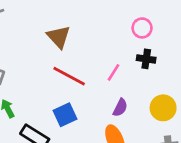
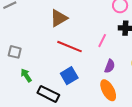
brown triangle: (59, 37) -> (59, 18), turned 48

